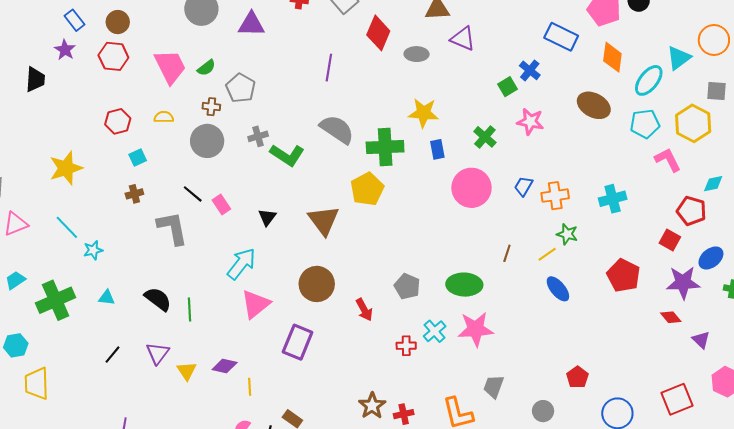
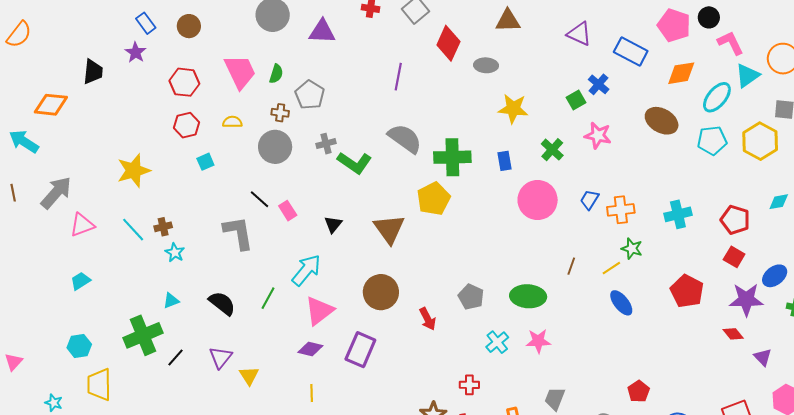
purple triangle: (463, 39) -> (579, 34), moved
red hexagon: (113, 56) -> (184, 82), moved
orange diamond: (612, 57) -> (681, 73), turned 72
green semicircle: (206, 68) -> (276, 74), turned -36
black trapezoid: (35, 79) -> (93, 72), moved
yellow star: (424, 113) -> (513, 109), moved
pink L-shape: (668, 160) -> (731, 43), moved
brown cross: (134, 194) -> (163, 227), moved
red pentagon: (691, 211) -> (735, 220), moved
cyan star: (93, 250) -> (175, 253), moved, turned -30
cyan triangle: (107, 298) -> (171, 301), turned -30
green cross: (56, 300) -> (143, 335), moved
green line: (190, 310) -> (268, 298), moved, turned 30
pink star: (476, 329) -> (538, 341), size x0.7
red cross: (406, 346) -> (469, 385), moved
purple diamond: (225, 366) -> (310, 349), moved

